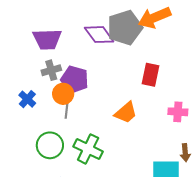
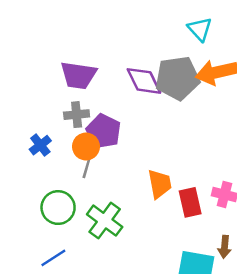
red rectangle: (151, 75) -> (190, 202), moved, turned -35
orange trapezoid: (126, 113) -> (160, 184), turned -70

